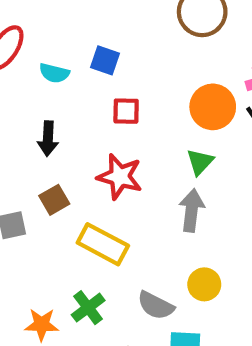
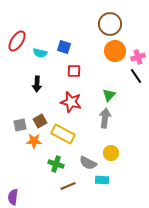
orange circle: (213, 107) -> (115, 51), moved
brown square: (54, 200) -> (40, 121), moved
green cross: (88, 308) -> (56, 164), turned -35
orange star: (42, 325) -> (34, 141), moved

